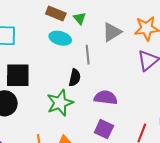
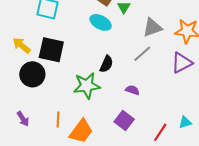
gray line: (88, 55) -> (142, 54), moved, turned 42
purple semicircle: (106, 98) -> (132, 90), size x0.6

